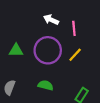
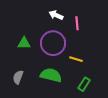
yellow line: (75, 55) -> (76, 59), moved, turned 64
green semicircle: (46, 85) -> (51, 75), size x1.5

